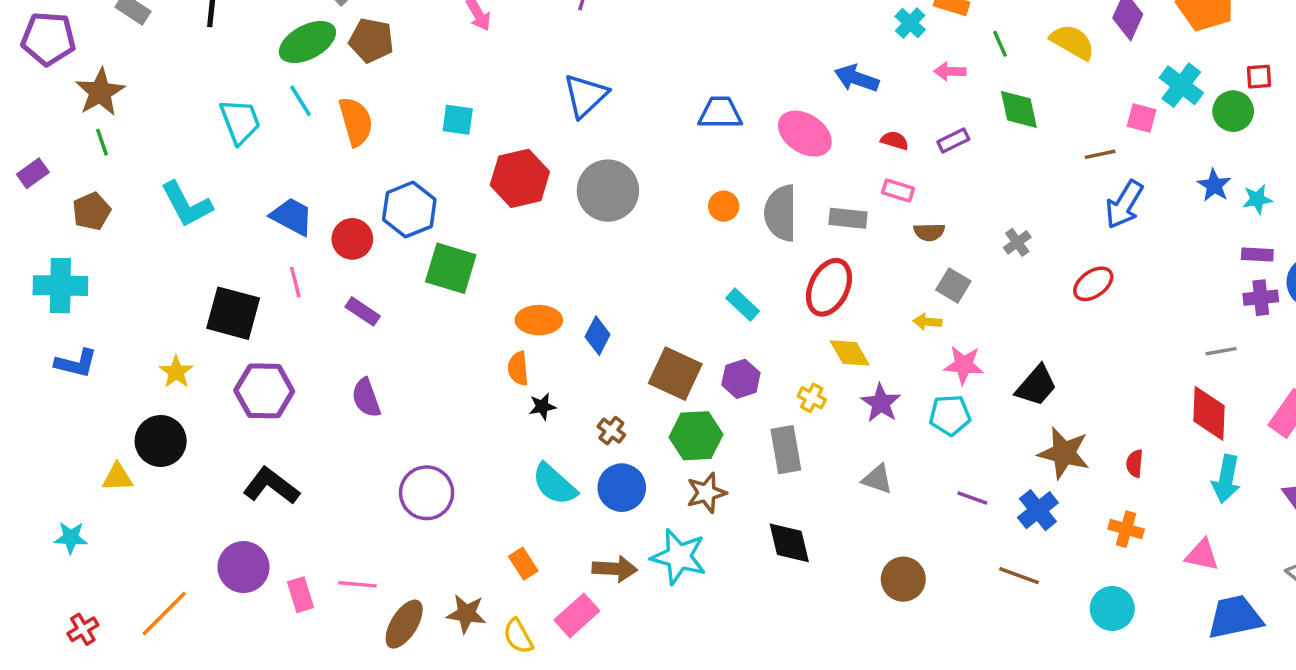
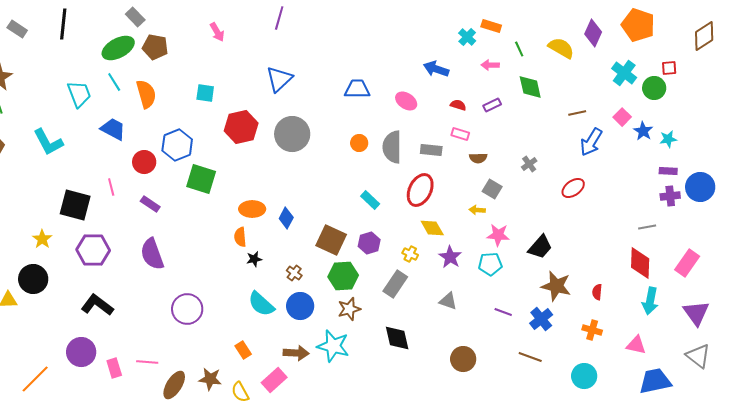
pink square: (1142, 118) -> (622, 117), moved, turned 30
pink ellipse: (805, 134) -> (406, 101), size x0.7
blue trapezoid: (292, 216) -> (113, 129), moved
purple semicircle: (366, 398) -> (152, 254), size x1.4
gray rectangle: (786, 450) -> (395, 284), turned 44

